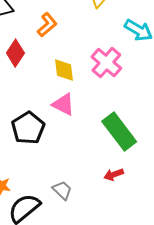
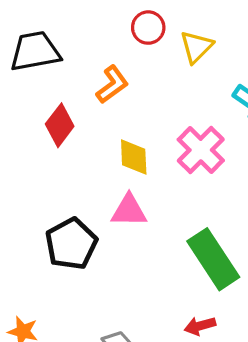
pink triangle: (63, 104) -> (129, 211), turned -30

